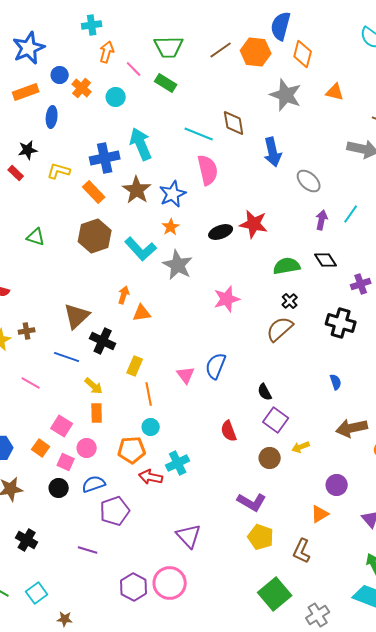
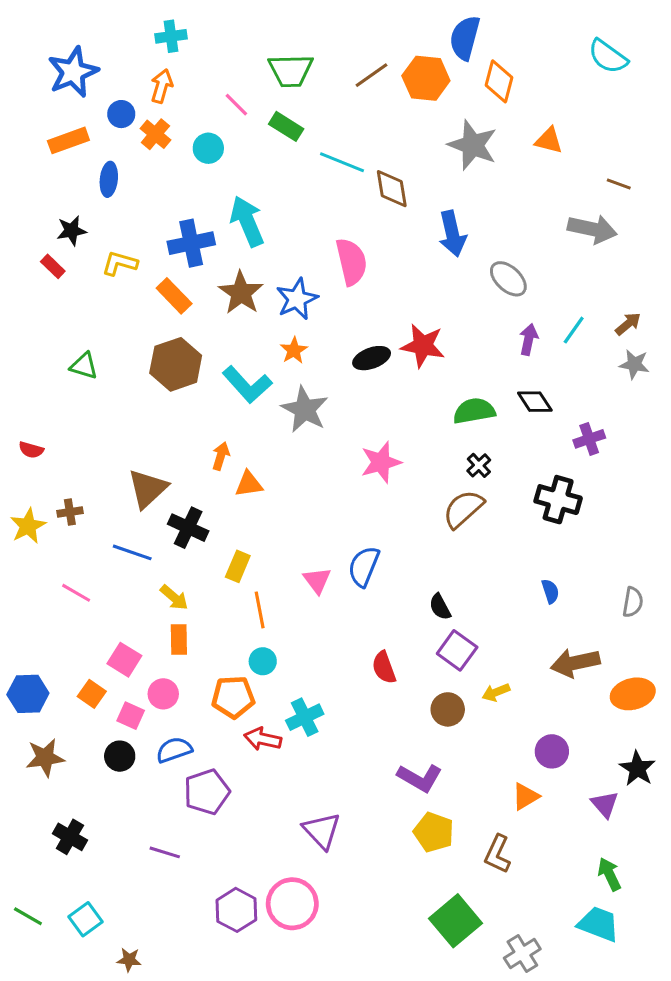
orange arrow: (107, 52) -> (162, 86), moved
cyan line: (199, 134) -> (342, 162), moved

